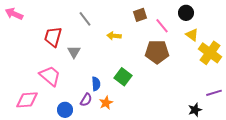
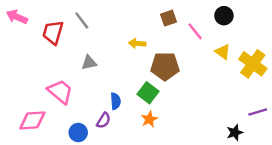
gray line: (85, 19) -> (82, 20), moved
yellow triangle: (192, 35) -> (223, 52), moved
red trapezoid: (53, 37) -> (53, 33), moved
gray triangle: (74, 52) -> (89, 63), turned 48
brown pentagon: (157, 52) -> (165, 66), moved
orange star: (106, 103) -> (149, 119), moved

